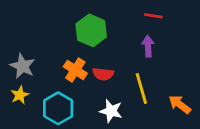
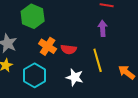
green hexagon: (91, 30) -> (33, 16), moved

